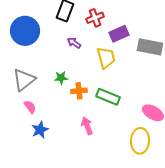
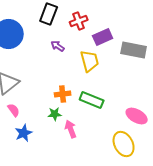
green star: (61, 78) -> (55, 114), moved
yellow ellipse: (140, 141) -> (124, 144), turned -30

